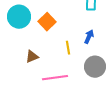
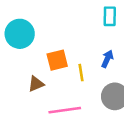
orange square: (47, 22) -> (57, 60), moved, turned 30

